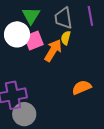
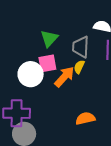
white circle: (17, 34) -> (31, 74), moved

